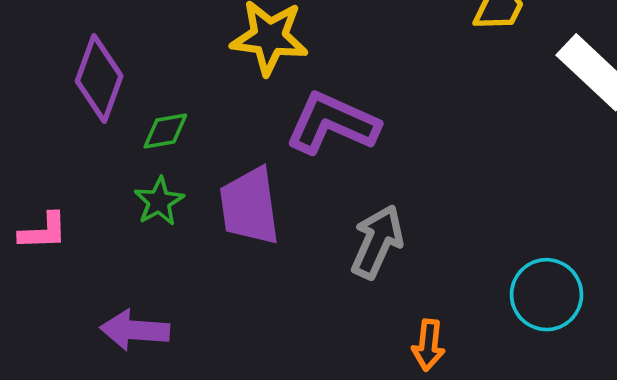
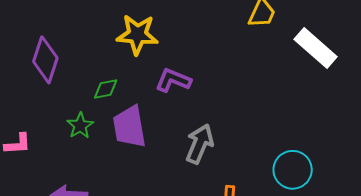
purple L-shape: (332, 123) -> (173, 80), size x0.7
green diamond: (165, 131) -> (106, 89), moved

